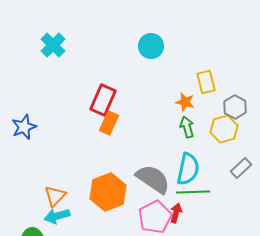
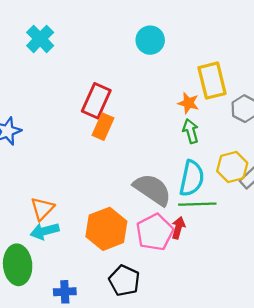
yellow rectangle: (206, 82) -> (212, 81), size x1.4
yellow hexagon: (224, 129) -> (232, 167), moved
orange hexagon: (108, 192) -> (106, 229), moved

